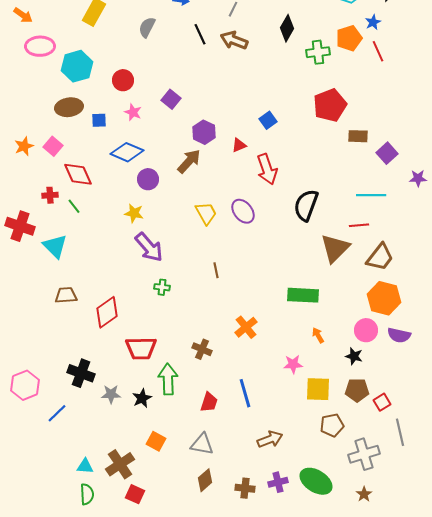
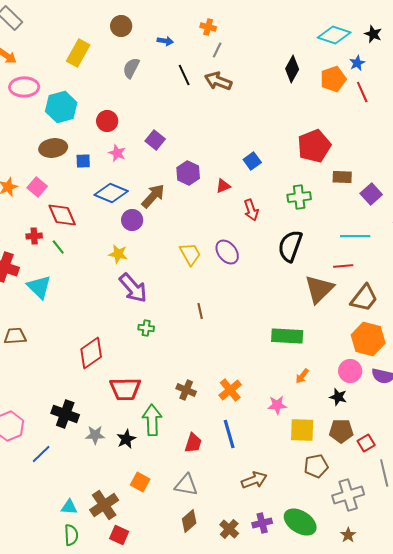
black diamond: (287, 28) -> (292, 69), moved
green cross: (318, 52) -> (299, 197), moved
brown arrow: (189, 161) -> (153, 196), moved
red arrow: (267, 169) -> (251, 210), size x0.7
brown trapezoid: (66, 295) -> (15, 336), moved
orange cross: (246, 327) -> (230, 390), moved
orange arrow: (318, 335) -> (302, 376), turned -112
brown cross: (245, 488) -> (229, 529), turned 36

